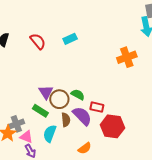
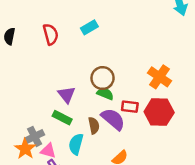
red semicircle: (38, 41) -> (51, 34), turned 30
orange cross: (127, 57) -> (160, 77), moved, turned -30
brown circle: (59, 99) -> (103, 78), moved
red hexagon: (112, 126) -> (159, 112), moved

